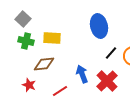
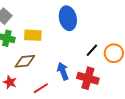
blue ellipse: (99, 26) -> (68, 18), moved
red cross: (107, 81) -> (88, 78), turned -30

